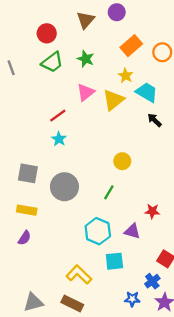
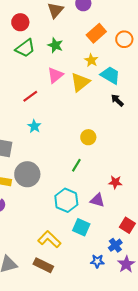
cyan star: (59, 139) -> (34, 126), moved
gray circle: (64, 187) -> (27, 174), moved
cyan square: (114, 261) -> (81, 227), turned 30

